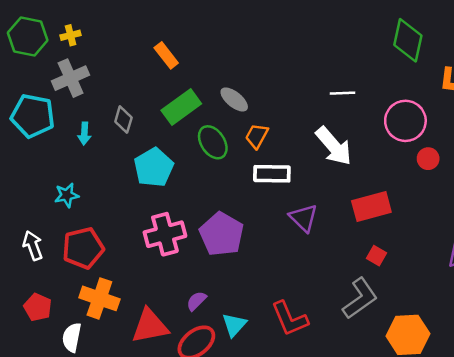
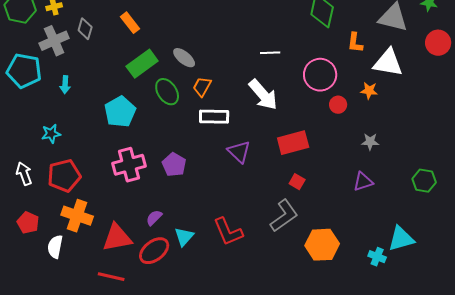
gray diamond: (123, 120) -> (85, 29), moved
purple pentagon: (222, 234) -> (174, 165), size x0.7

